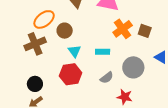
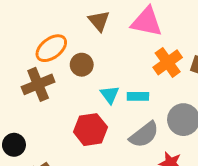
cyan triangle: (74, 51) -> (110, 95), moved
gray semicircle: (107, 78) -> (144, 135), size x1.5
black circle: (35, 84) -> (14, 145), moved

